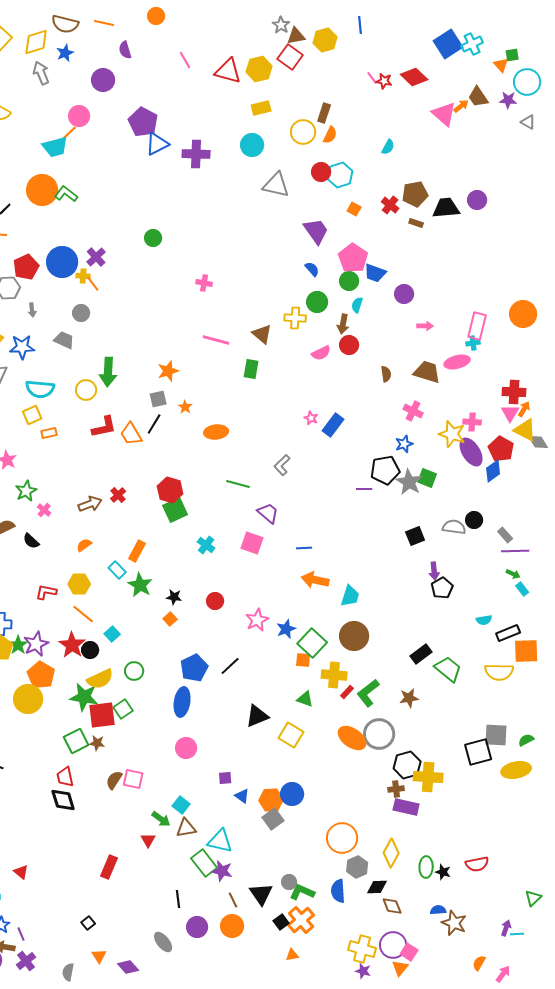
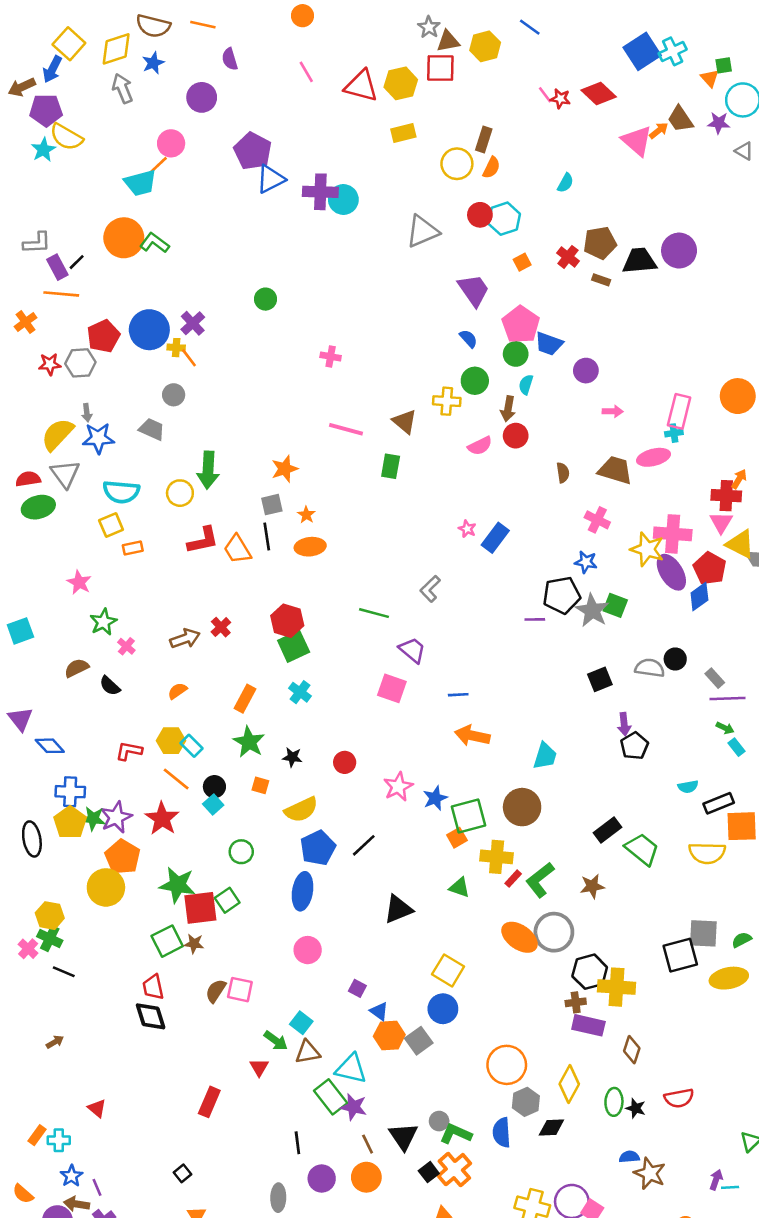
orange circle: (156, 16) -> (303, 16), moved
blue line: (360, 25) -> (530, 27), turned -48
red square: (290, 57) -> (440, 68), turned -35
cyan circle: (252, 145) -> (343, 199), moved
gray triangle: (276, 185) -> (422, 231), turned -36
purple circle: (477, 200) -> (679, 251), size x1.4
orange square: (354, 209) -> (522, 262), turned 32
gray arrow: (32, 310) -> (87, 413), moved
orange arrow: (524, 409) -> (739, 479), moved
pink cross: (472, 422) -> (673, 534), size x1.6
black line: (154, 424) -> (267, 536), turned -40
orange ellipse: (216, 432) -> (310, 547), moved
blue star: (404, 444) -> (586, 562), turned 30
cyan cross: (206, 545) -> (300, 692), moved
cyan rectangle: (117, 570) -> (191, 746), moved
cyan trapezoid: (350, 596) -> (545, 756), moved
orange square: (170, 619) -> (260, 785), moved, turned -32
green square: (312, 643) -> (468, 816), turned 32
green star: (18, 645) -> (93, 819), turned -30
black circle: (90, 650) -> (214, 787), moved
orange square: (303, 660) -> (457, 838), turned -35
yellow semicircle: (100, 679) -> (301, 810), moved
yellow square: (291, 735) -> (448, 970), moved
purple square: (225, 778) -> (357, 988), turned 32
orange hexagon: (271, 800) -> (389, 1036), moved
brown diamond: (392, 906) -> (632, 1050), moved, turned 40
gray ellipse: (163, 942) -> (278, 1198), turned 40

